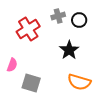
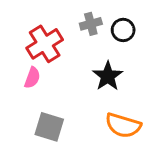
pink semicircle: (12, 65) -> (32, 78), moved

